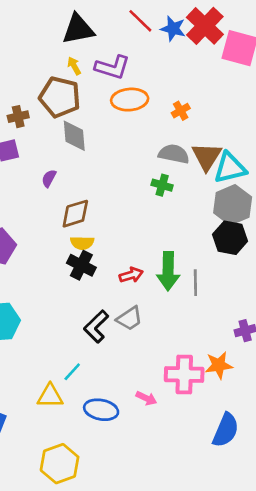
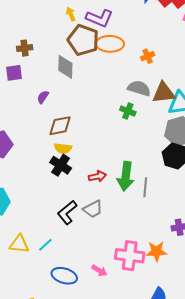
brown pentagon: (60, 97) -> (83, 40), moved
brown triangle: (207, 156) -> (164, 93), turned 45
yellow triangle: (50, 396) -> (19, 244), moved

